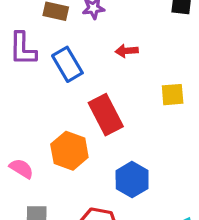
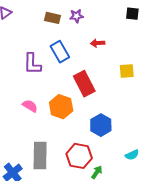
purple L-shape: (23, 49) -> (32, 64), moved
pink semicircle: (21, 169) -> (30, 106), moved

